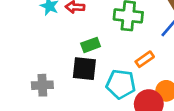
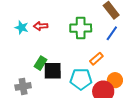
green rectangle: (91, 45) -> (41, 63), moved, turned -32

